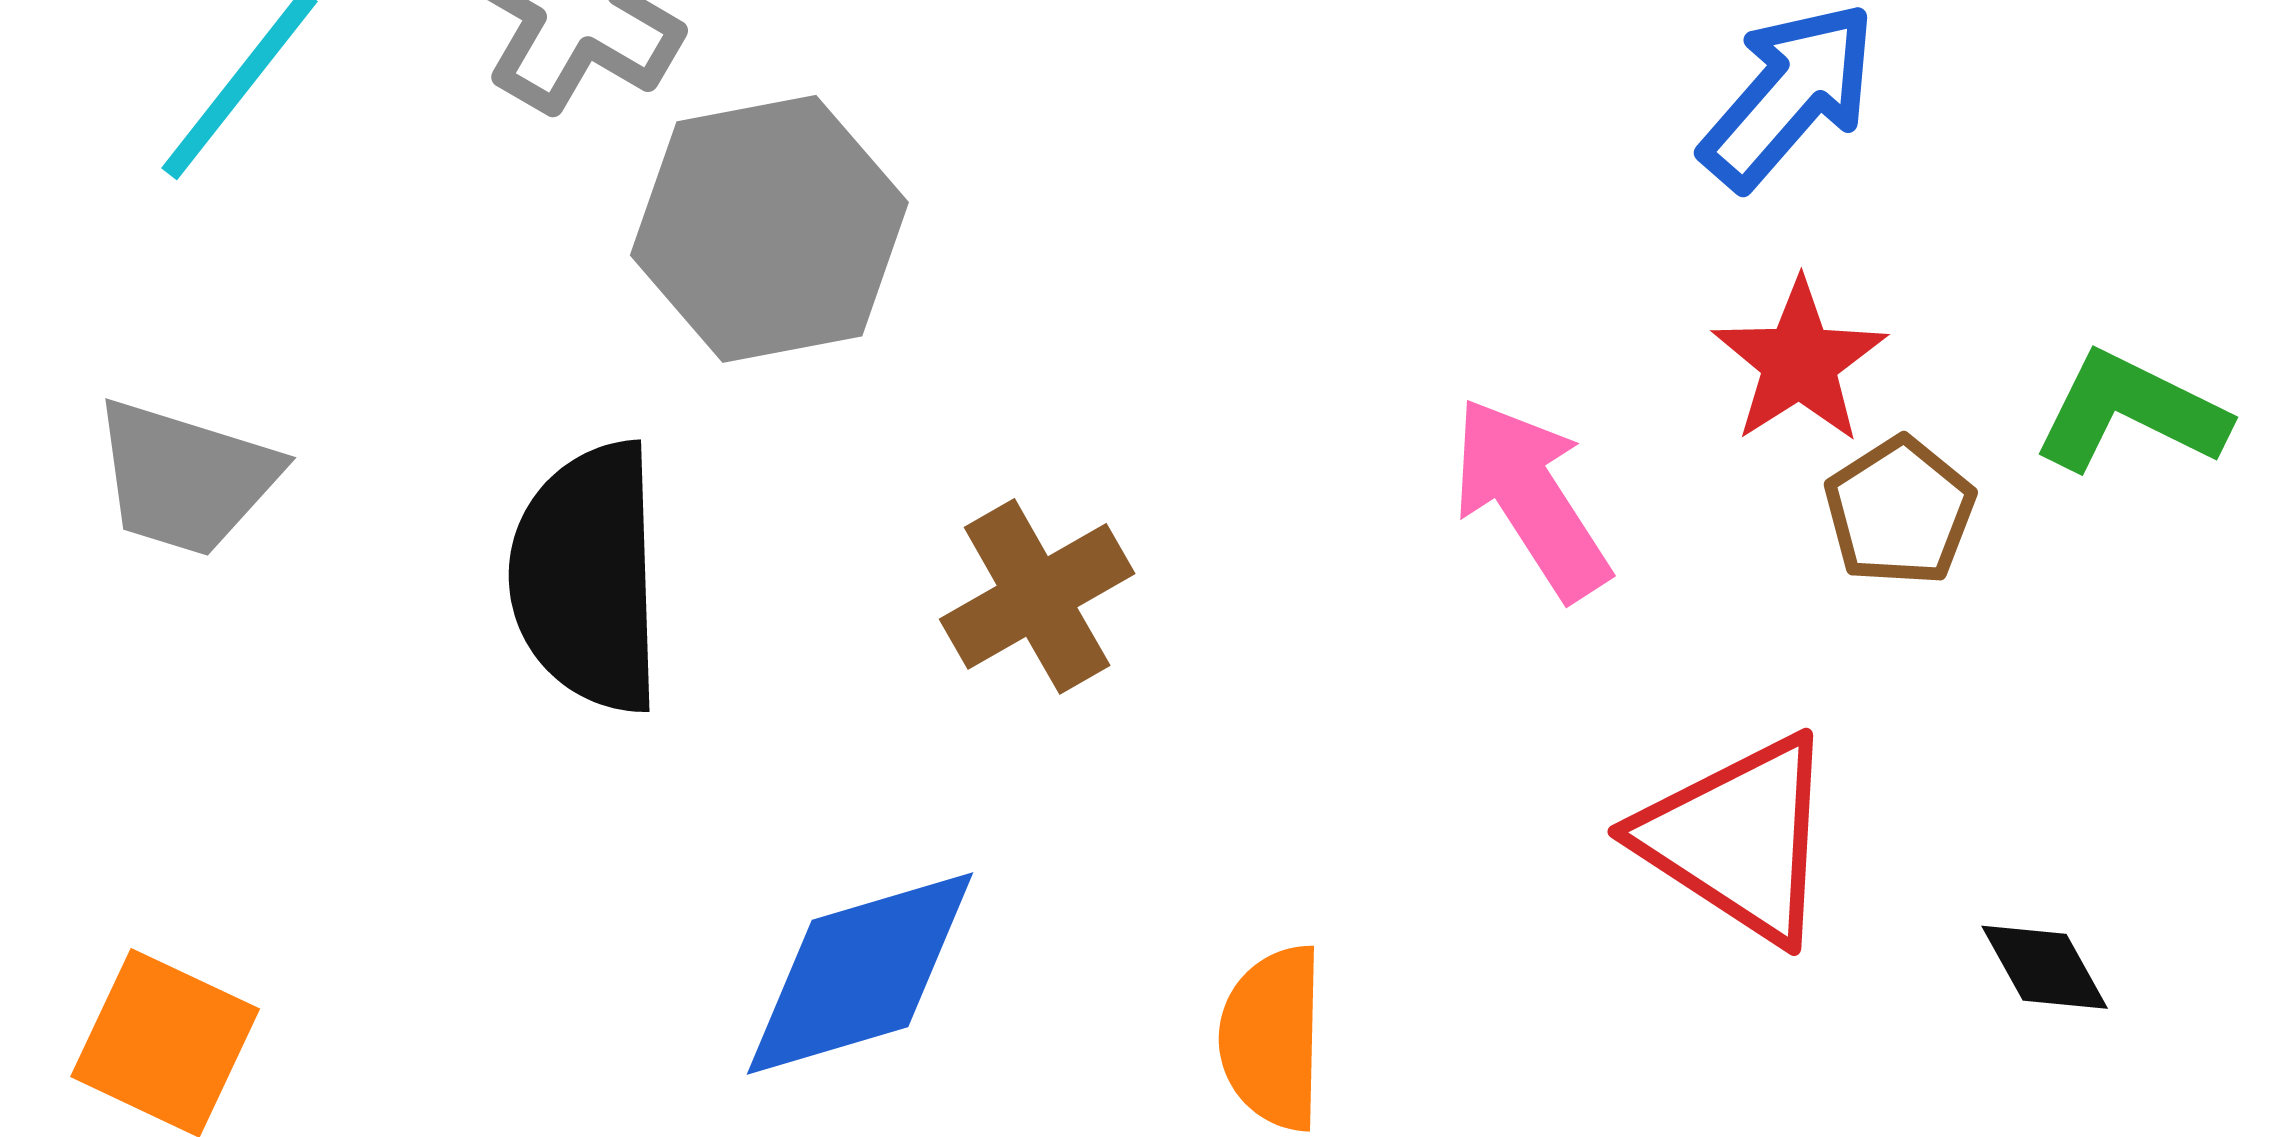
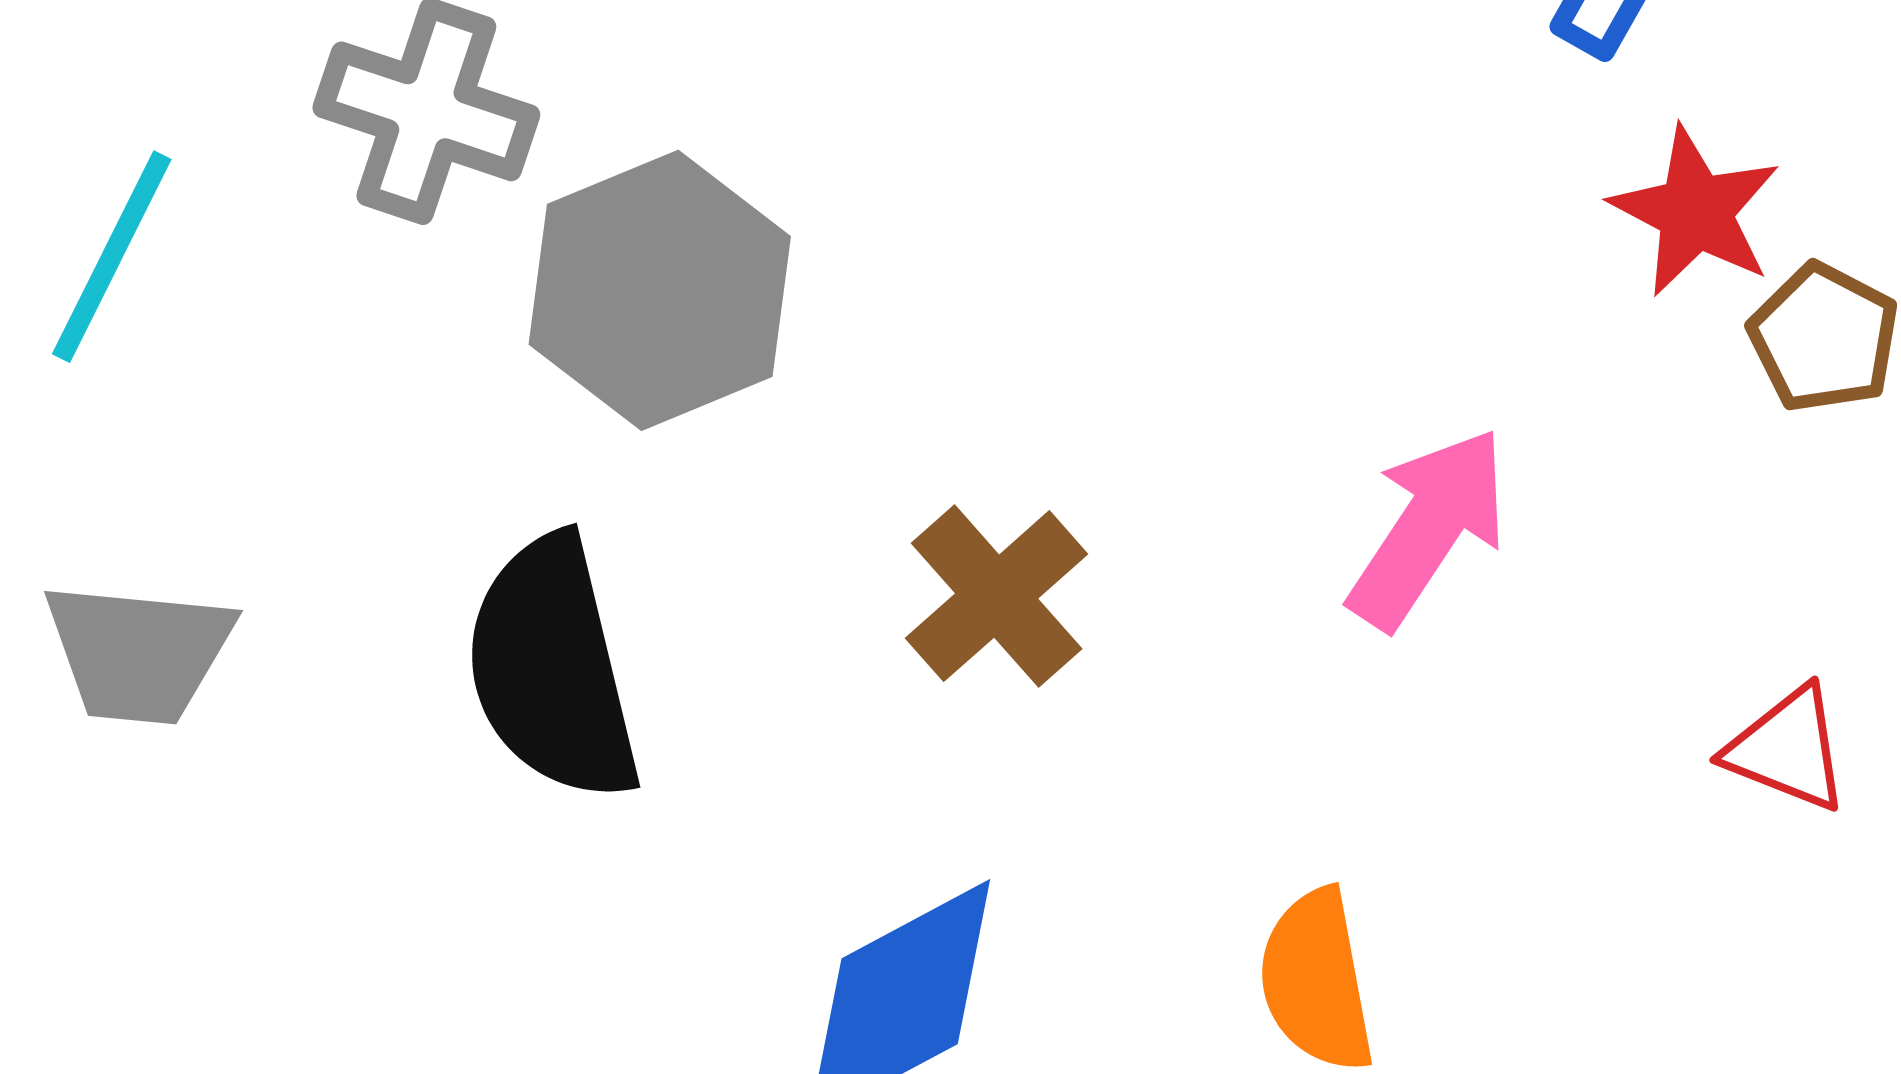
pink arrow: (1531, 498) -> (1428, 528), moved, turned 78
red triangle: (1738, 838) -> (1787, 749), moved, size x0.6

